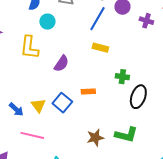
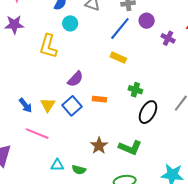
purple semicircle: (61, 64) -> (75, 79), moved
brown star: (95, 138) -> (99, 146), turned -30

